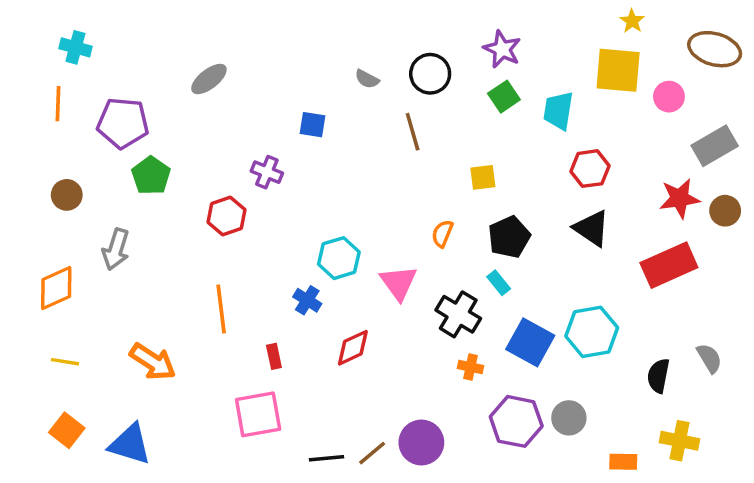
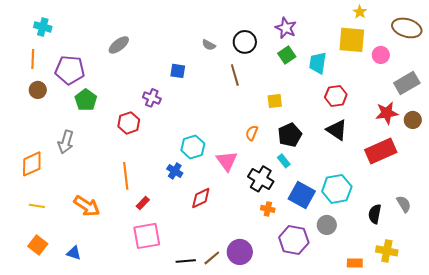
brown circle: (67, 195) -> (38, 90), moved
red rectangle: (274, 356) -> (143, 203), moved, turned 56
gray circle: (569, 418) -> (327, 225), moved
blue triangle: (130, 444) -> (74, 253), size x0.6

